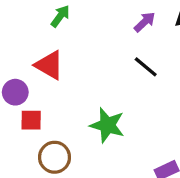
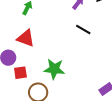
green star: (107, 125) -> (54, 69), moved

